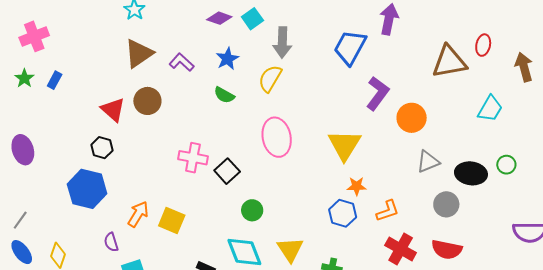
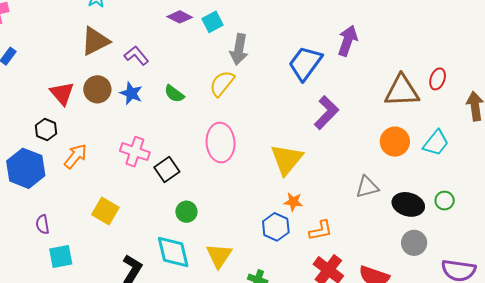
blue star: (227, 59) -> (131, 93), moved, turned -30
orange circle: (412, 118) -> (395, 142), moved
gray circle: (446, 204) -> (414, 243), moved
orange arrow: (138, 214) -> (75, 156), moved

